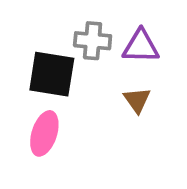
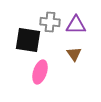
pink ellipse: (44, 133) -> (40, 72), moved

